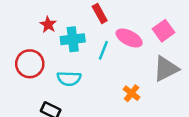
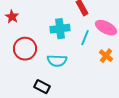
red star: (48, 25) -> (12, 17), moved
orange cross: (132, 93) -> (106, 56), moved

